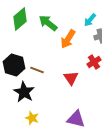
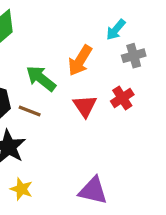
green arrow: (48, 23) -> (41, 78), moved
red triangle: (71, 78) -> (85, 106), moved

